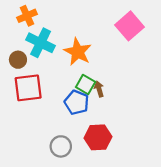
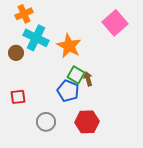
red square: (28, 88) -> (18, 97), moved, size x0.6
gray circle: (61, 146) -> (46, 122), moved

